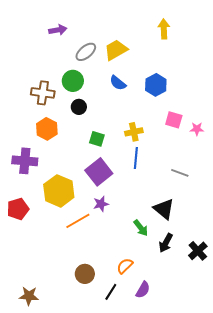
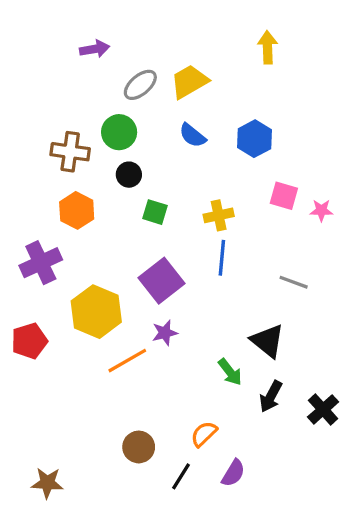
green square: (97, 139) -> (155, 212), moved
purple cross: (25, 161) -> (41, 263), turned -30

